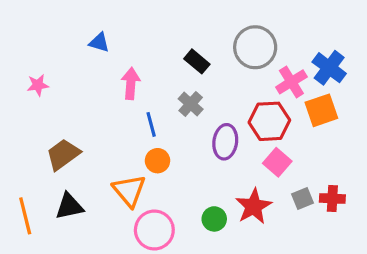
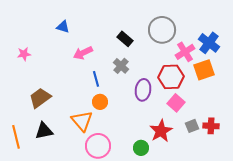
pink arrow: (131, 83) -> (83, 53), turned -120
green circle: (214, 219) -> (141, 148), moved

